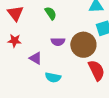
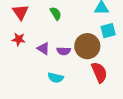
purple semicircle: (58, 42) -> (64, 51), moved
purple triangle: (36, 58) -> (43, 48), moved

